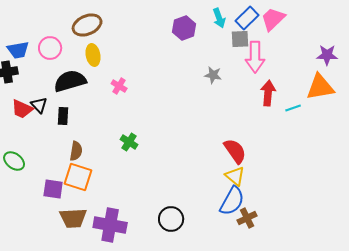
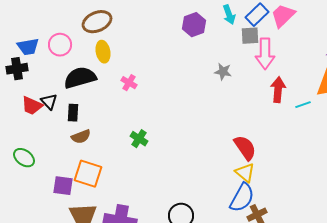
brown semicircle: (76, 151) -> (81, 137), moved, turned 60

